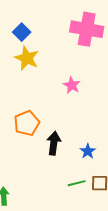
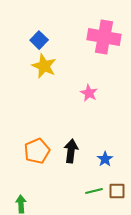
orange pentagon: (27, 123) -> (37, 151), moved

